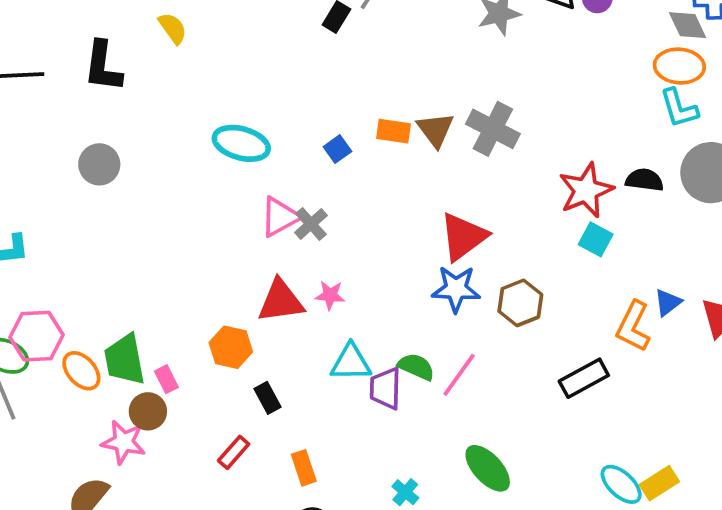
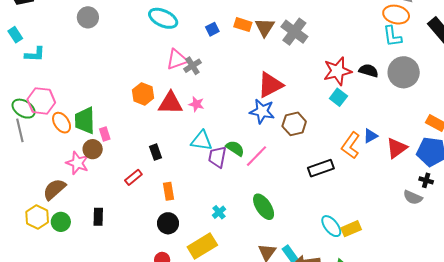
orange hexagon: (231, 347) -> (143, 94), moved

